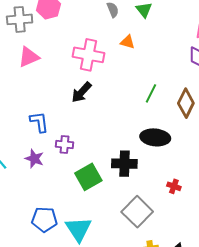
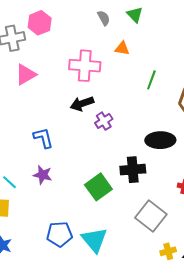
black arrow: (82, 92) -> (82, 104), turned 35
green line: (151, 93) -> (151, 80), moved
purple cross: (64, 144) -> (104, 121), moved, turned -30

